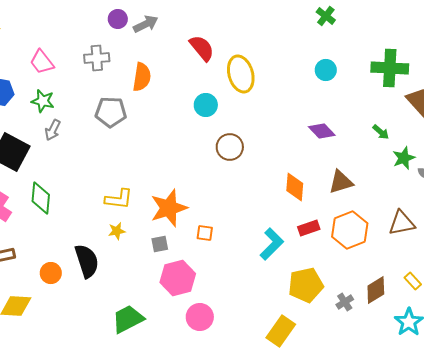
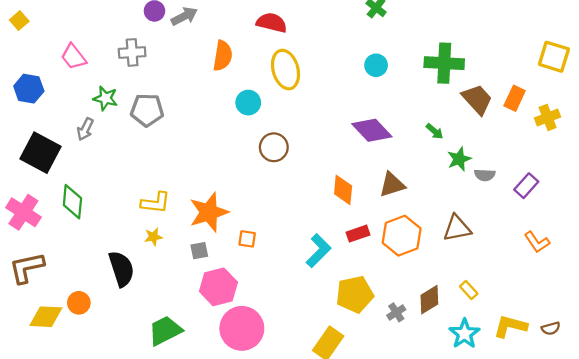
red semicircle: (202, 48) -> (272, 23), moved, turned -36
orange semicircle: (142, 77) -> (223, 56), moved
green star: (43, 101) -> (105, 98), moved
purple diamond: (322, 131) -> (372, 130), size x1.4
orange circle: (51, 273) -> (79, 303), moved
pink circle: (200, 317) -> (242, 328), size x1.5

